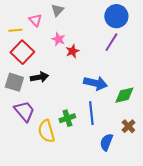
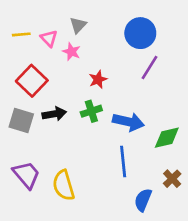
blue circle: (116, 16) -> (140, 33), moved
yellow line: (15, 30) -> (21, 34), moved
pink star: (58, 39) -> (71, 52), moved
purple trapezoid: (24, 111) -> (26, 175), moved
green cross: (67, 118) -> (91, 111), moved

